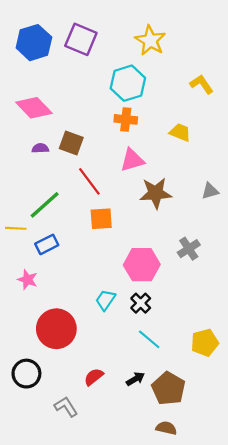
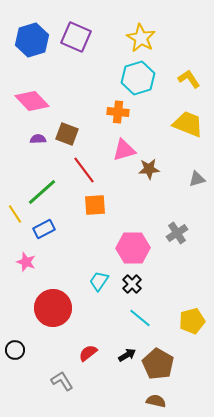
cyan hexagon: (128, 83) -> (138, 78), moved
yellow trapezoid: (180, 132) -> (188, 124), moved, size x1.5
brown star: (156, 193) -> (149, 169), moved, size x0.7
yellow line: (16, 228) -> (15, 214), turned 54
black circle: (26, 374) -> (15, 350), moved, size x0.7

